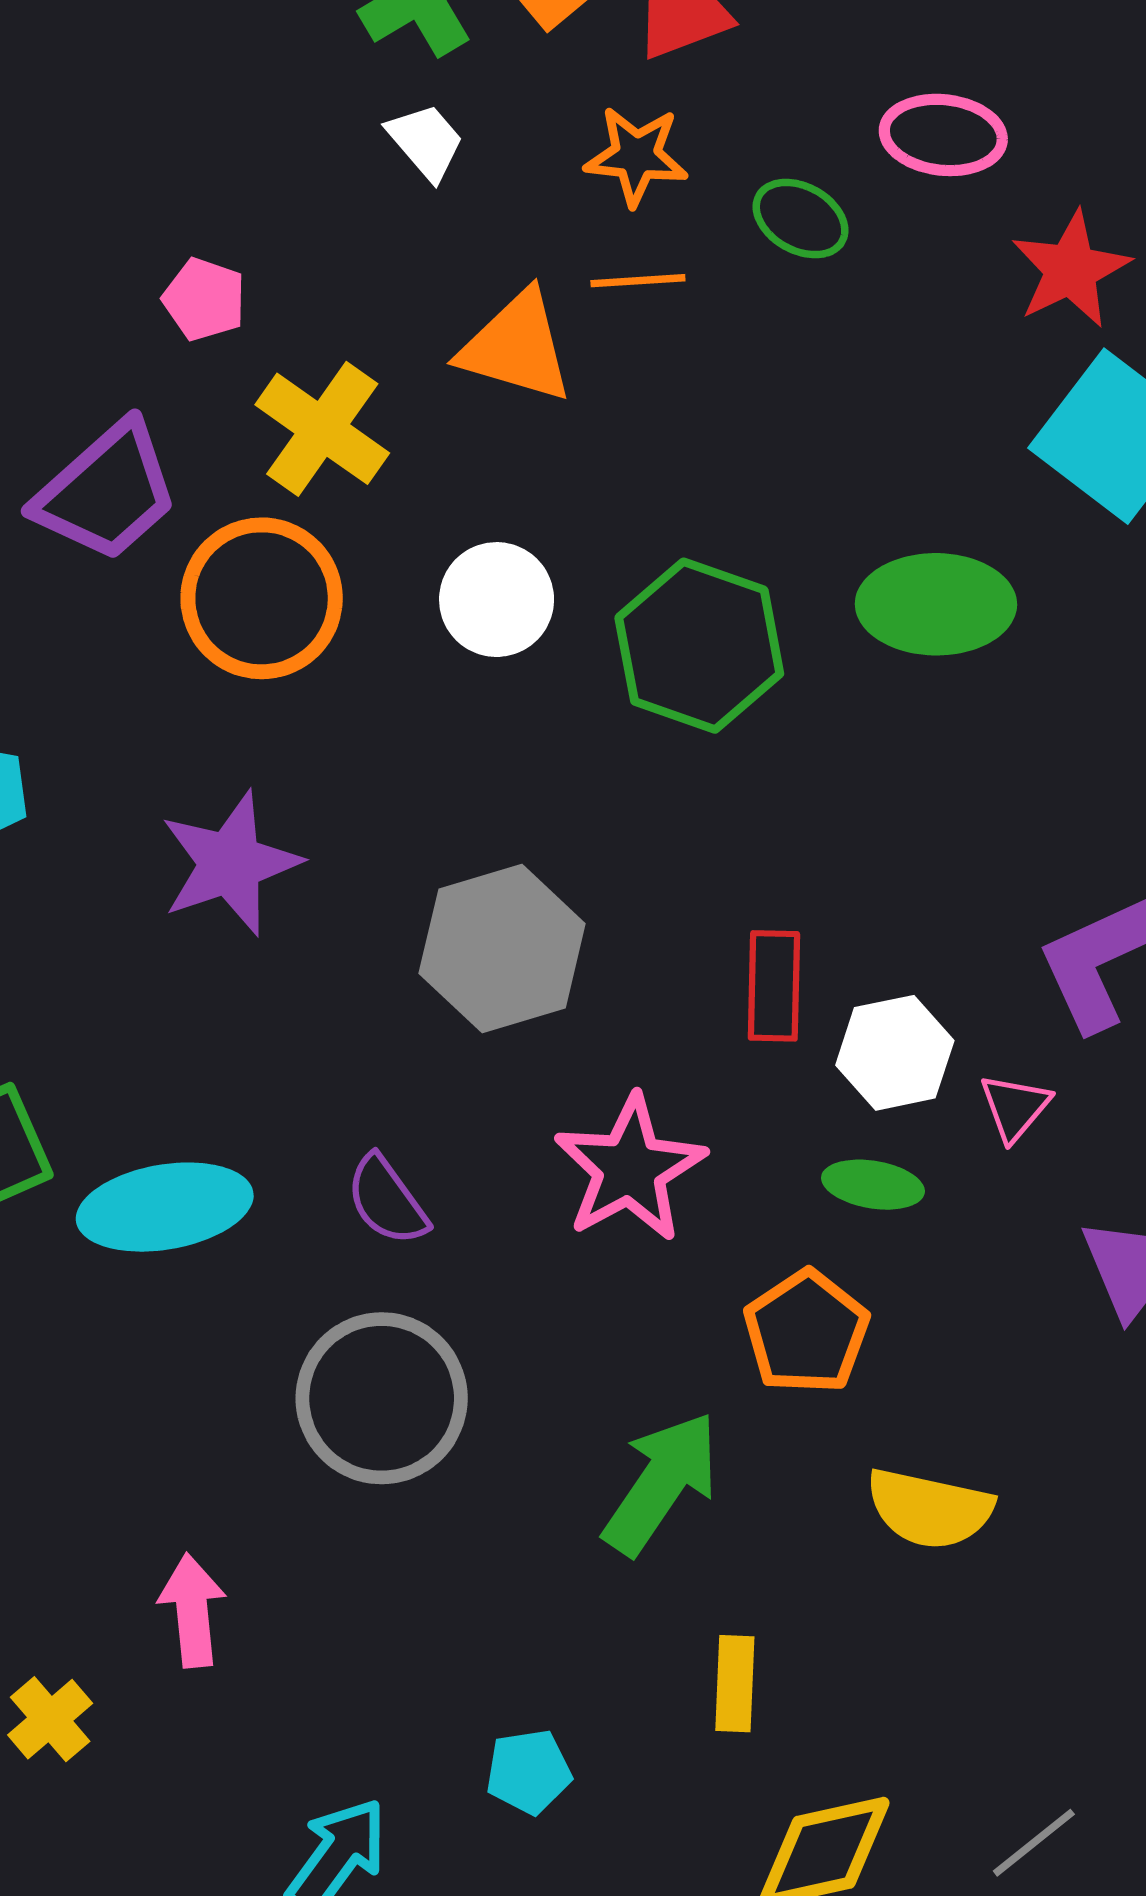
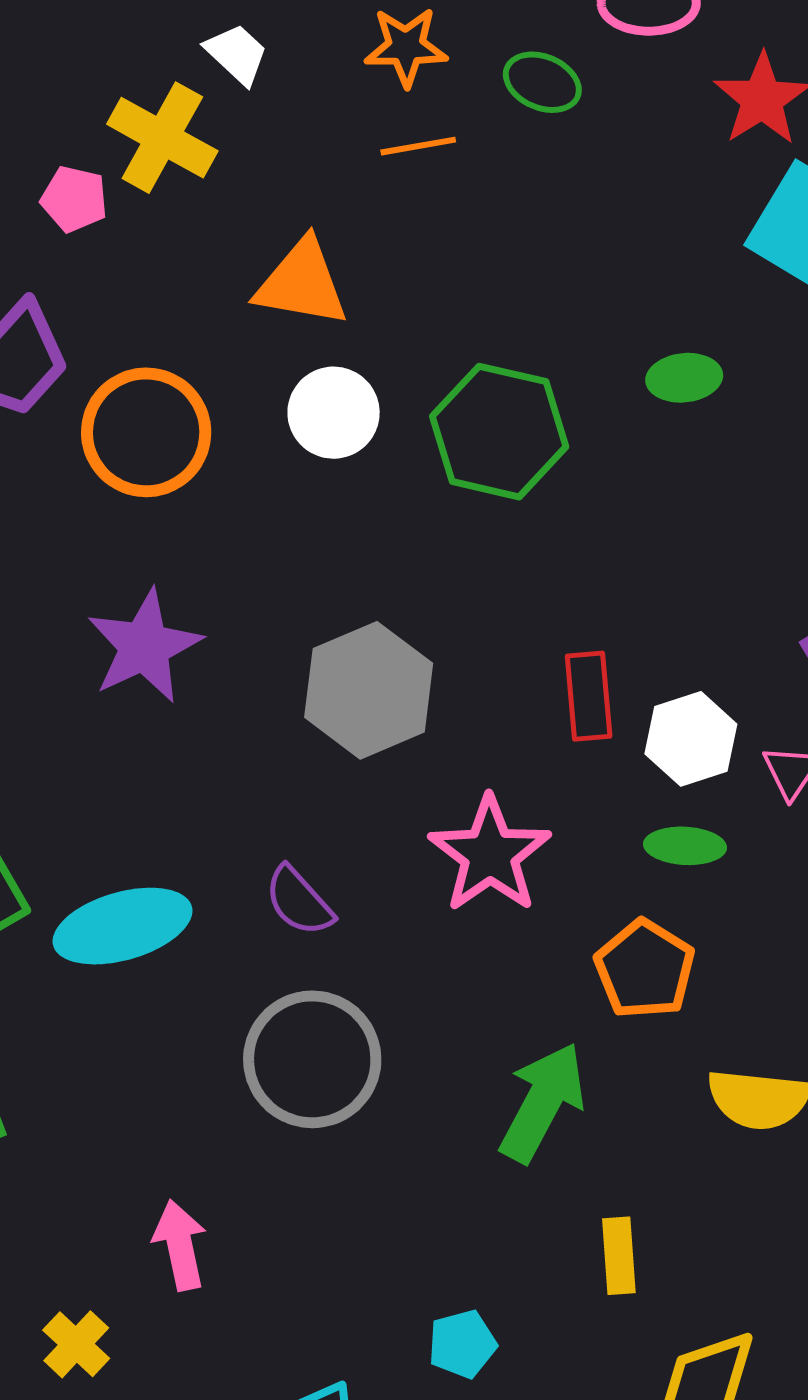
orange triangle: (516, 347) -> (302, 283), moved
yellow cross: (322, 429) -> (162, 138), moved
green ellipse: (936, 604) -> (684, 378), size x0.6

